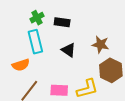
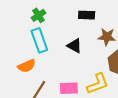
black rectangle: (62, 22) -> (87, 15), moved

